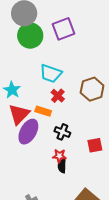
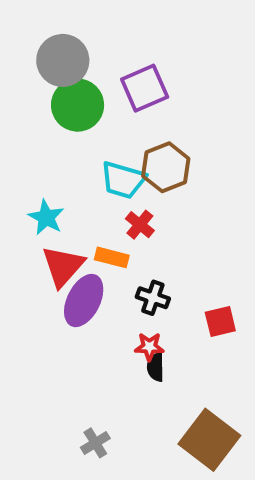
brown hexagon: (92, 89) -> (166, 167), moved

